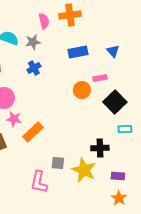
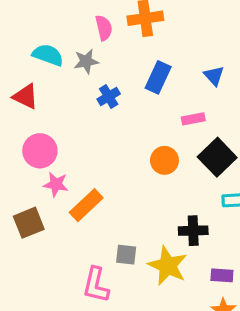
blue rectangle: (78, 52) -> (158, 77), turned -54
blue cross: (34, 68) -> (109, 97), moved
orange circle: (82, 90) -> (164, 160), moved

